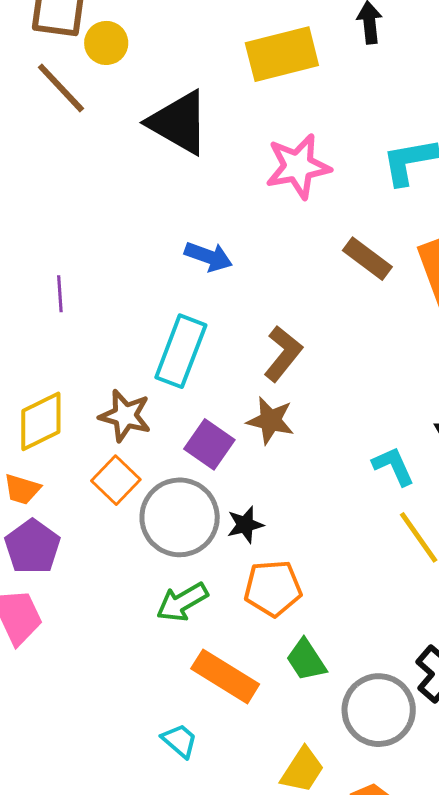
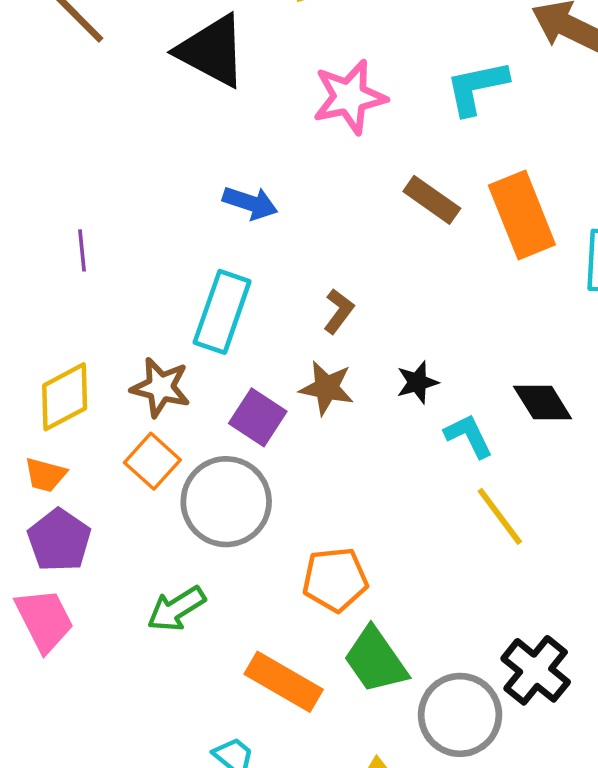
brown L-shape: (283, 354) -> (339, 311), size x0.7
black star: (245, 525) -> (417, 382), moved
green arrow: (182, 602) -> (176, 609), moved
green trapezoid: (306, 660) -> (376, 660), size x1.4

